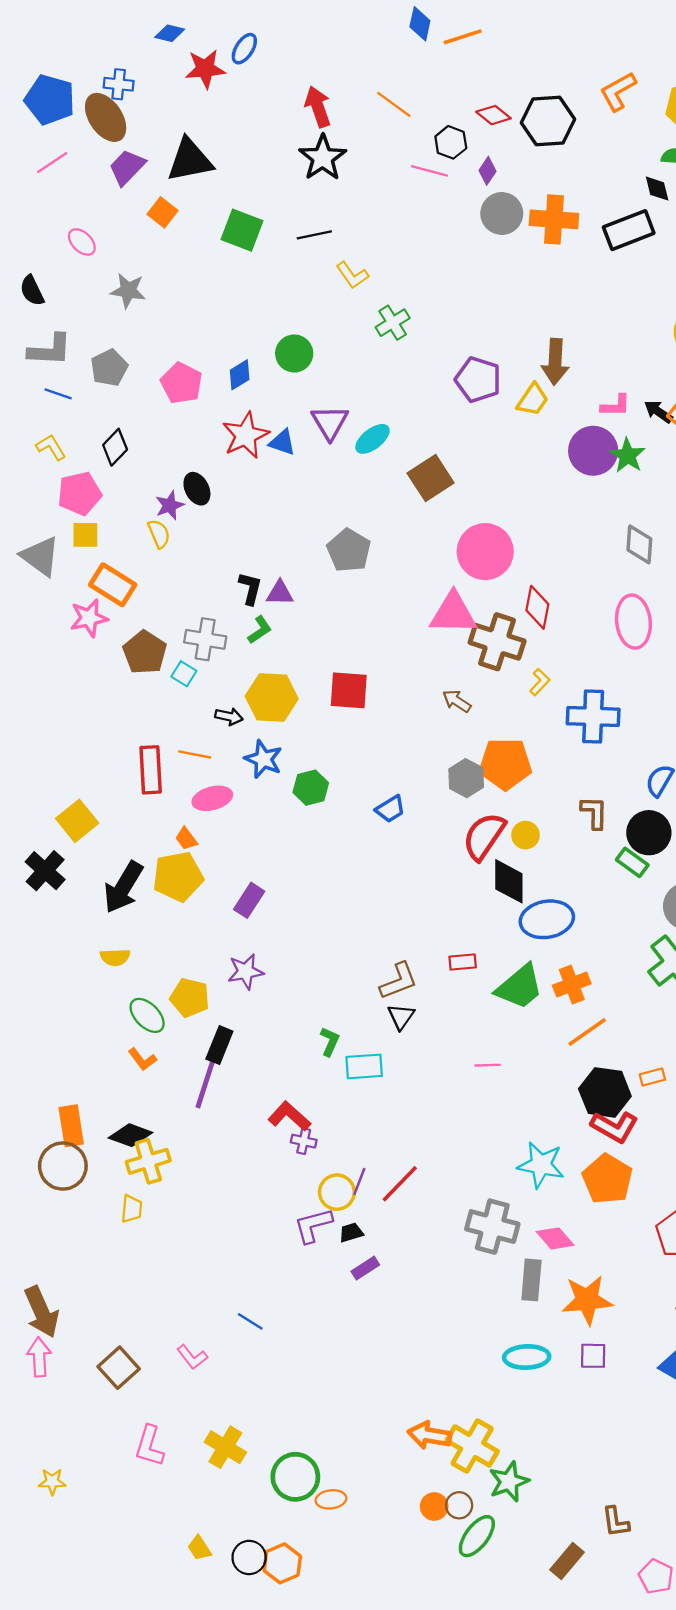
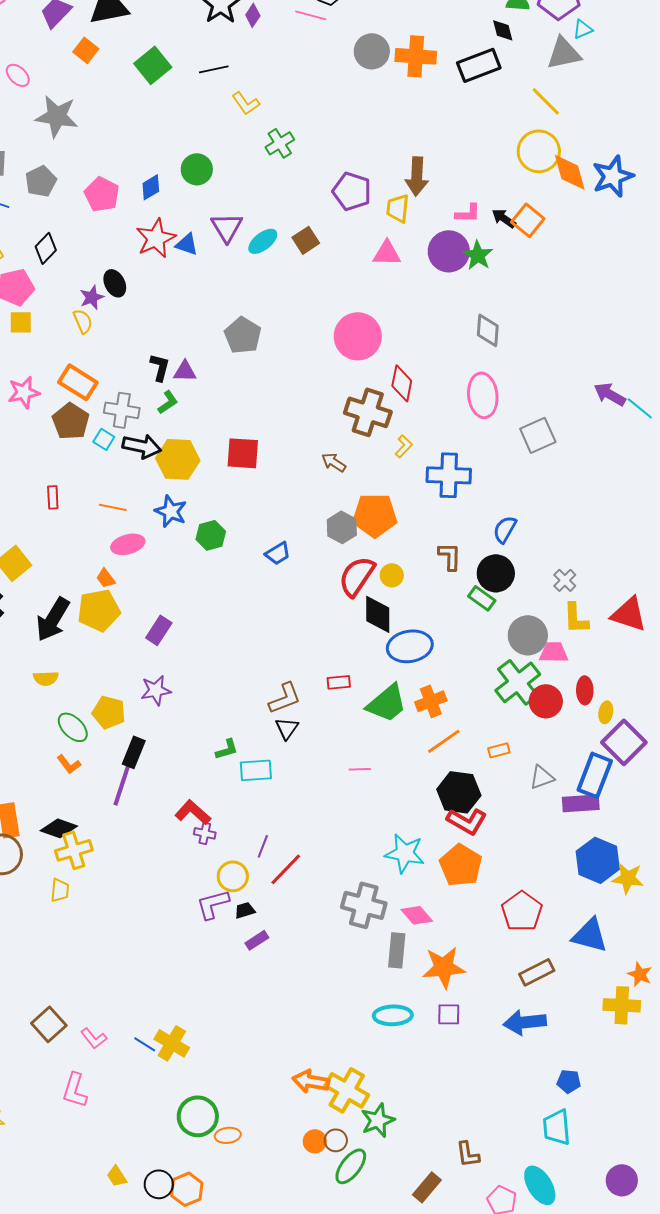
purple diamond: (488, 171) -> (253, 15), moved
green square: (242, 230) -> (153, 65), turned 30
gray star: (128, 291) -> (57, 116), size x1.4
yellow trapezoid: (533, 400) -> (398, 208), turned 152
brown square: (431, 478) -> (306, 240), moved, size x0.7
orange rectangle: (113, 585) -> (78, 382), moved
pink triangle: (453, 613) -> (387, 253), moved, size x0.7
black arrow: (229, 716) -> (142, 446), moved, size x1.6
red rectangle: (151, 770) -> (53, 497), moved, size x0.6
green L-shape: (330, 1041) -> (227, 749), turned 50
orange rectangle: (652, 1077) -> (499, 750), moved
purple line: (359, 1181) -> (263, 846), moved
blue line: (250, 1321) -> (145, 1044), moved
pink L-shape: (192, 1357) -> (94, 1038), moved
yellow cross: (225, 1447) -> (172, 1043), moved

